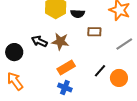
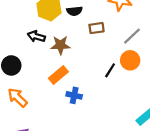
black arrow: (39, 41) -> (36, 36), moved
orange rectangle: (66, 68) -> (58, 75), moved
orange circle: (119, 78) -> (130, 60), moved

